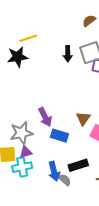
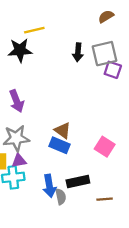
purple arrow: (45, 117) -> (17, 101), moved
brown triangle: (83, 118) -> (63, 131), moved, turned -35
gray semicircle: (65, 180) -> (61, 197), turned 32

